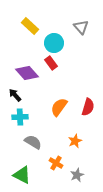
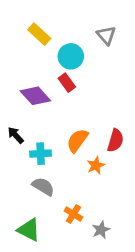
black arrow: (15, 95) -> (16, 135), moved
cyan cross: (20, 117) -> (41, 154), moved
orange star: (75, 141) -> (96, 165), moved

